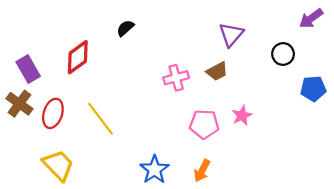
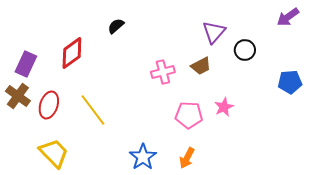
black circle: (283, 54) -> (245, 50), moved
purple rectangle: (28, 69) -> (26, 64), turned 55

